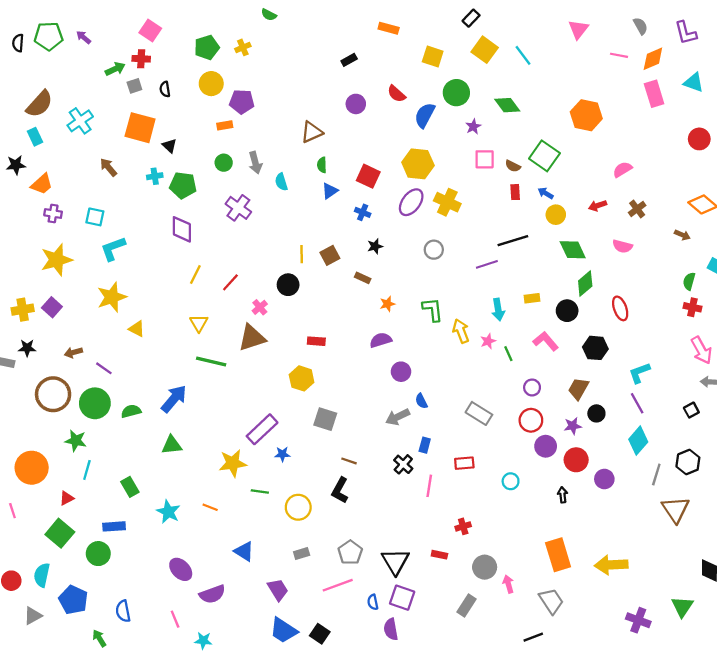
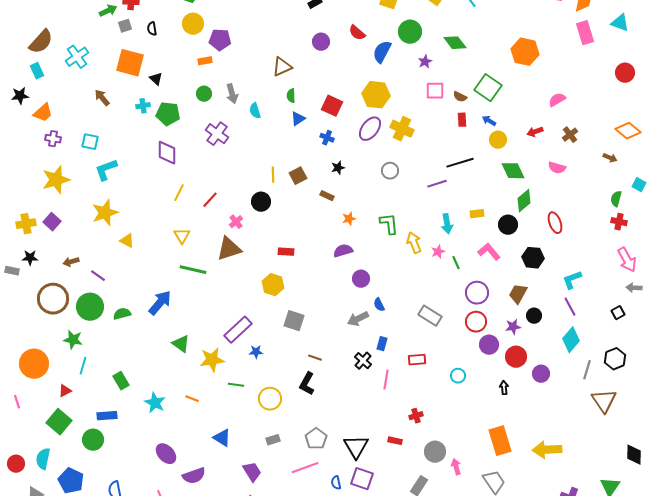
purple circle: (532, 387) -> (477, 293), size x1.5
green triangle: (172, 445) -> (181, 344), moved, turned 42

